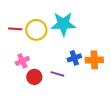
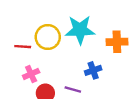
red line: (15, 29) -> (23, 47), moved
orange cross: (94, 60) -> (117, 42), moved

